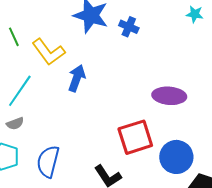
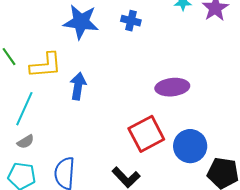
blue cross: (129, 27) -> (131, 21), moved
yellow L-shape: (48, 52) -> (46, 65), turned -48

